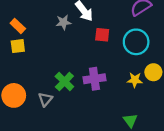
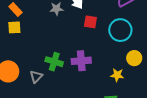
yellow star: (135, 80) -> (117, 75), moved
green cross: (64, 82) -> (54, 62), turned -30

